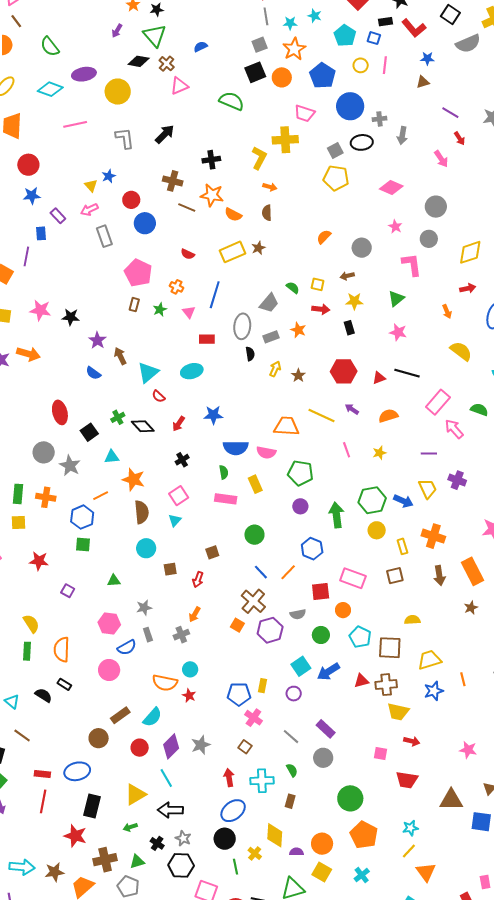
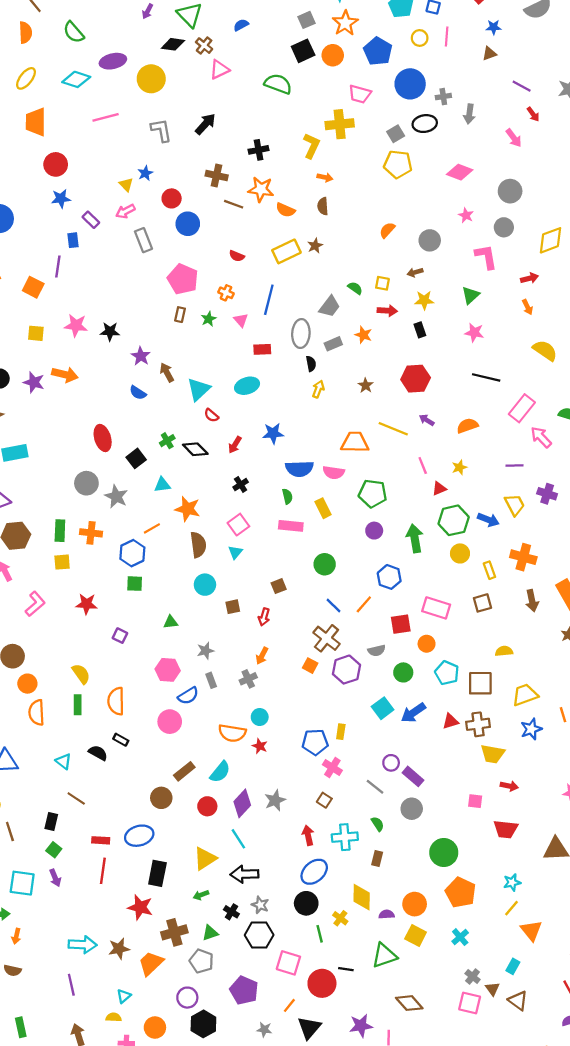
red arrow: (468, 288) -> (530, 278), moved
yellow arrow: (275, 369) -> (318, 389), moved
red triangle: (379, 378) -> (439, 489), moved
purple circle: (294, 694) -> (391, 763), moved

